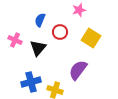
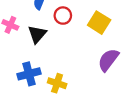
purple semicircle: (78, 70) -> (108, 60), moved

